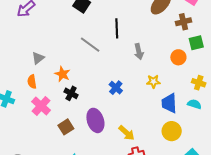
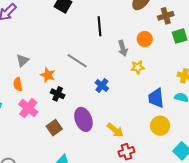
gray line: (90, 45) -> (77, 61), moved
orange circle: (178, 57) -> (145, 39), moved
yellow star: (153, 81) -> (138, 67), moved

